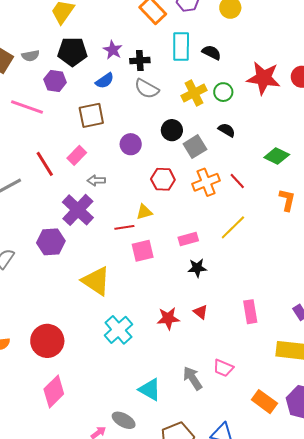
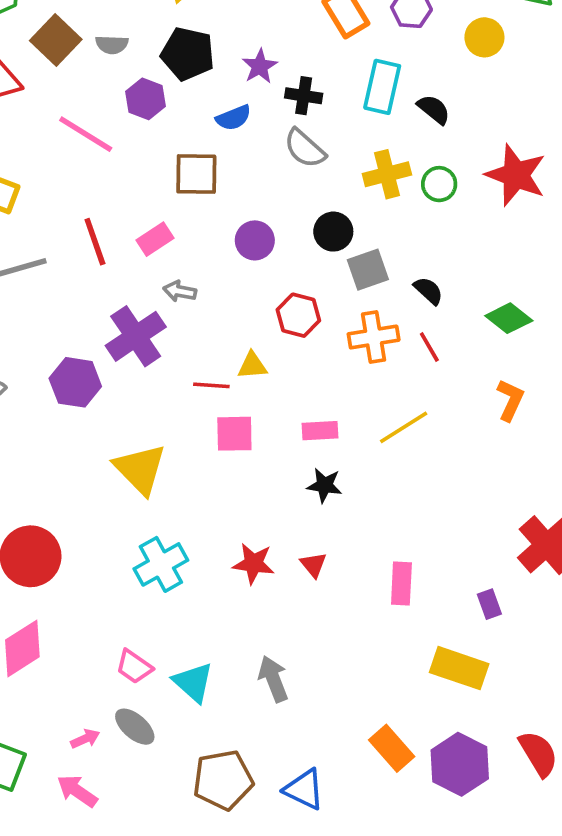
black semicircle: (227, 130) -> (428, 291), moved
pink trapezoid: (223, 368) -> (134, 667), moved

